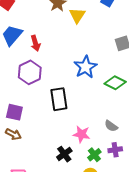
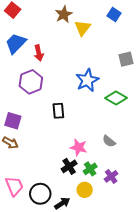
black rectangle: (59, 99) -> (58, 111), size x0.7
purple cross: (115, 150) -> (111, 176), moved, turned -32
black cross: (64, 154) -> (69, 166), moved

